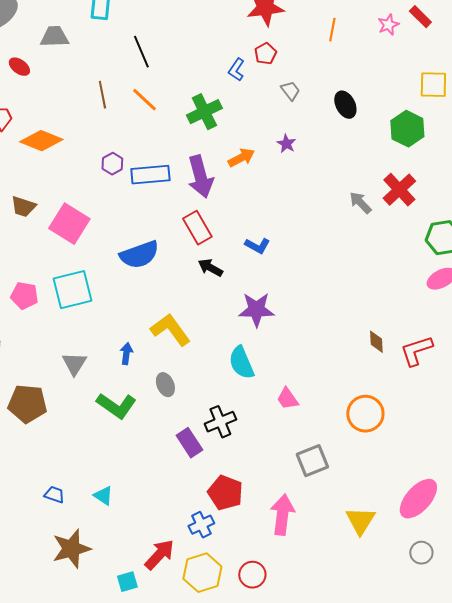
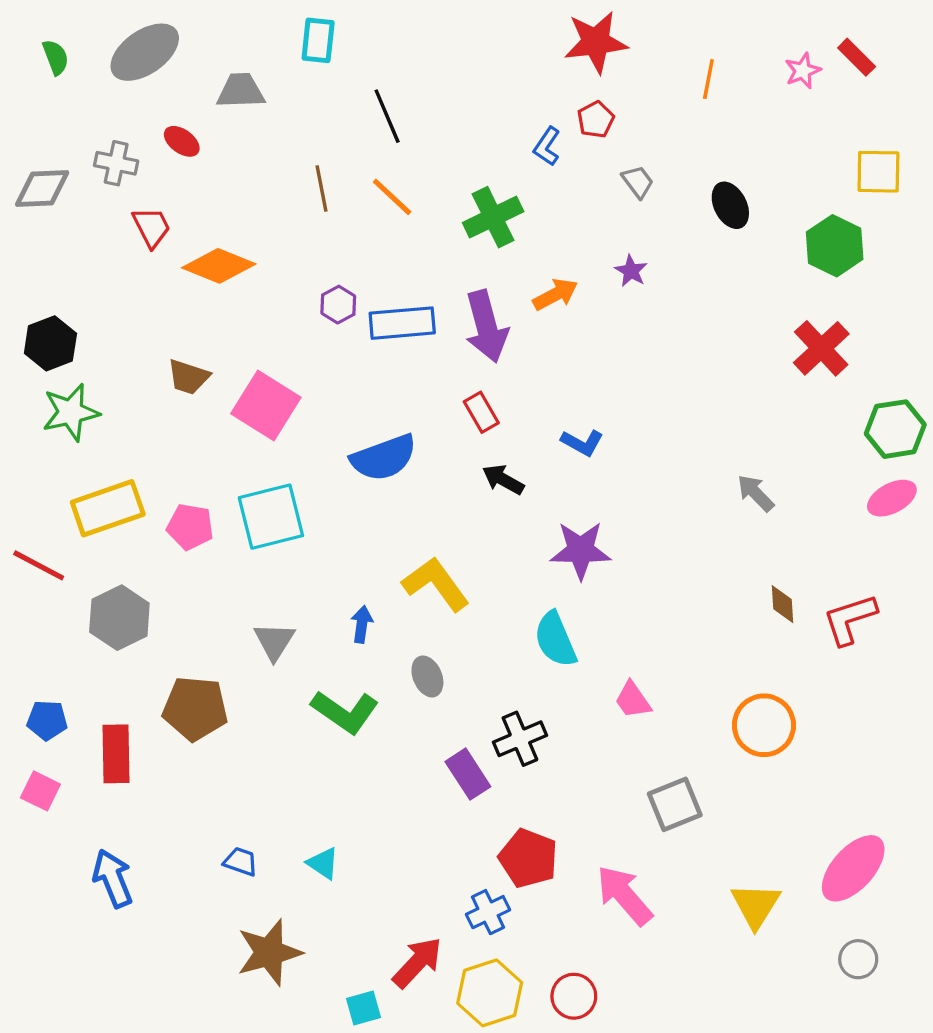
gray arrow: (360, 203) -> (756, 493), moved
red rectangle: (197, 228) -> (481, 412), size x0.7
pink arrow: (282, 515) -> (624, 895), turned -48

